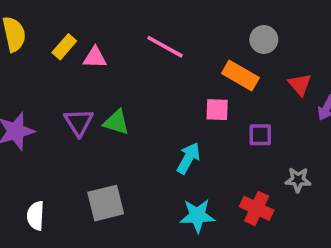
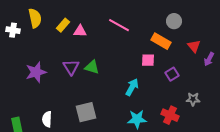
purple square: (260, 135) -> (172, 74), turned -32

